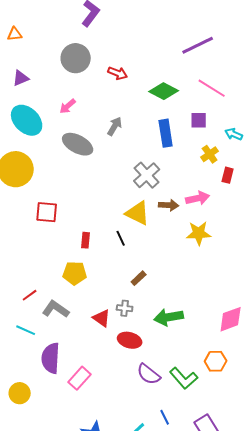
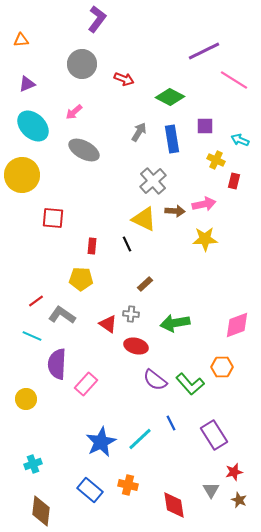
pink line: (212, 88) -> (234, 80), moved
gray arrow: (115, 126) -> (139, 132), moved
yellow cross: (210, 154) -> (216, 160), turned -30

